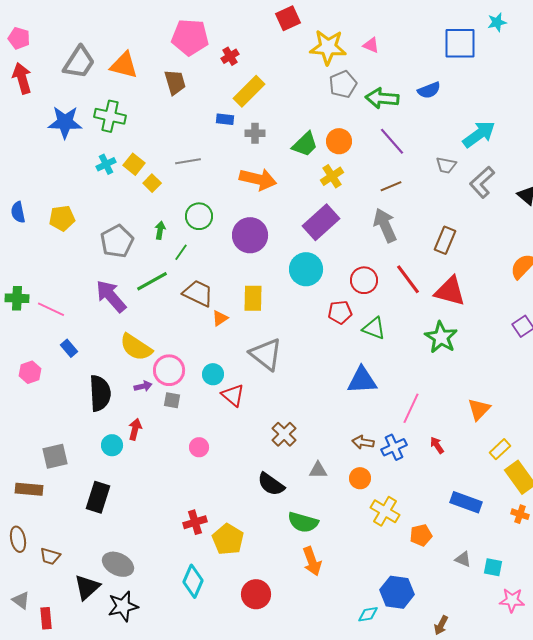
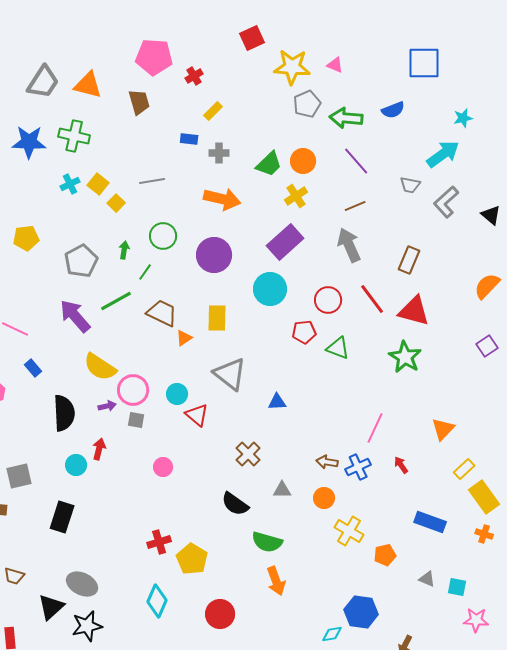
cyan star: (497, 22) -> (463, 118), moved
yellow rectangle: (249, 91) -> (213, 111), size x0.6
blue triangle: (362, 380) -> (277, 402), moved, size x0.6

